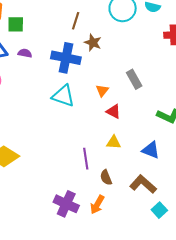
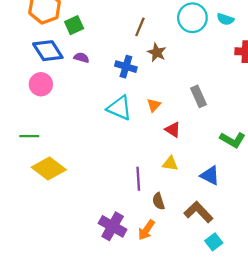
green square: (16, 24) -> (74, 25), turned -30
blue cross: (66, 58) -> (126, 67), size x0.7
orange triangle: (102, 91) -> (154, 105), moved

